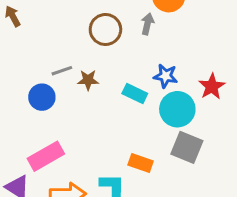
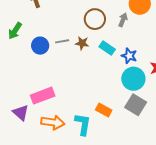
brown star: (88, 80) -> (82, 43), moved
cyan rectangle: (135, 93) -> (107, 48), moved
blue circle: (42, 97) -> (40, 46), moved

